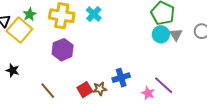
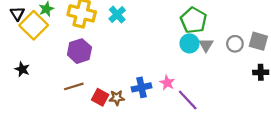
red square: (85, 90) -> (100, 97), turned -35
brown line: (48, 91) -> (74, 86), moved, turned -72
pink star: (148, 93) -> (167, 83), moved

